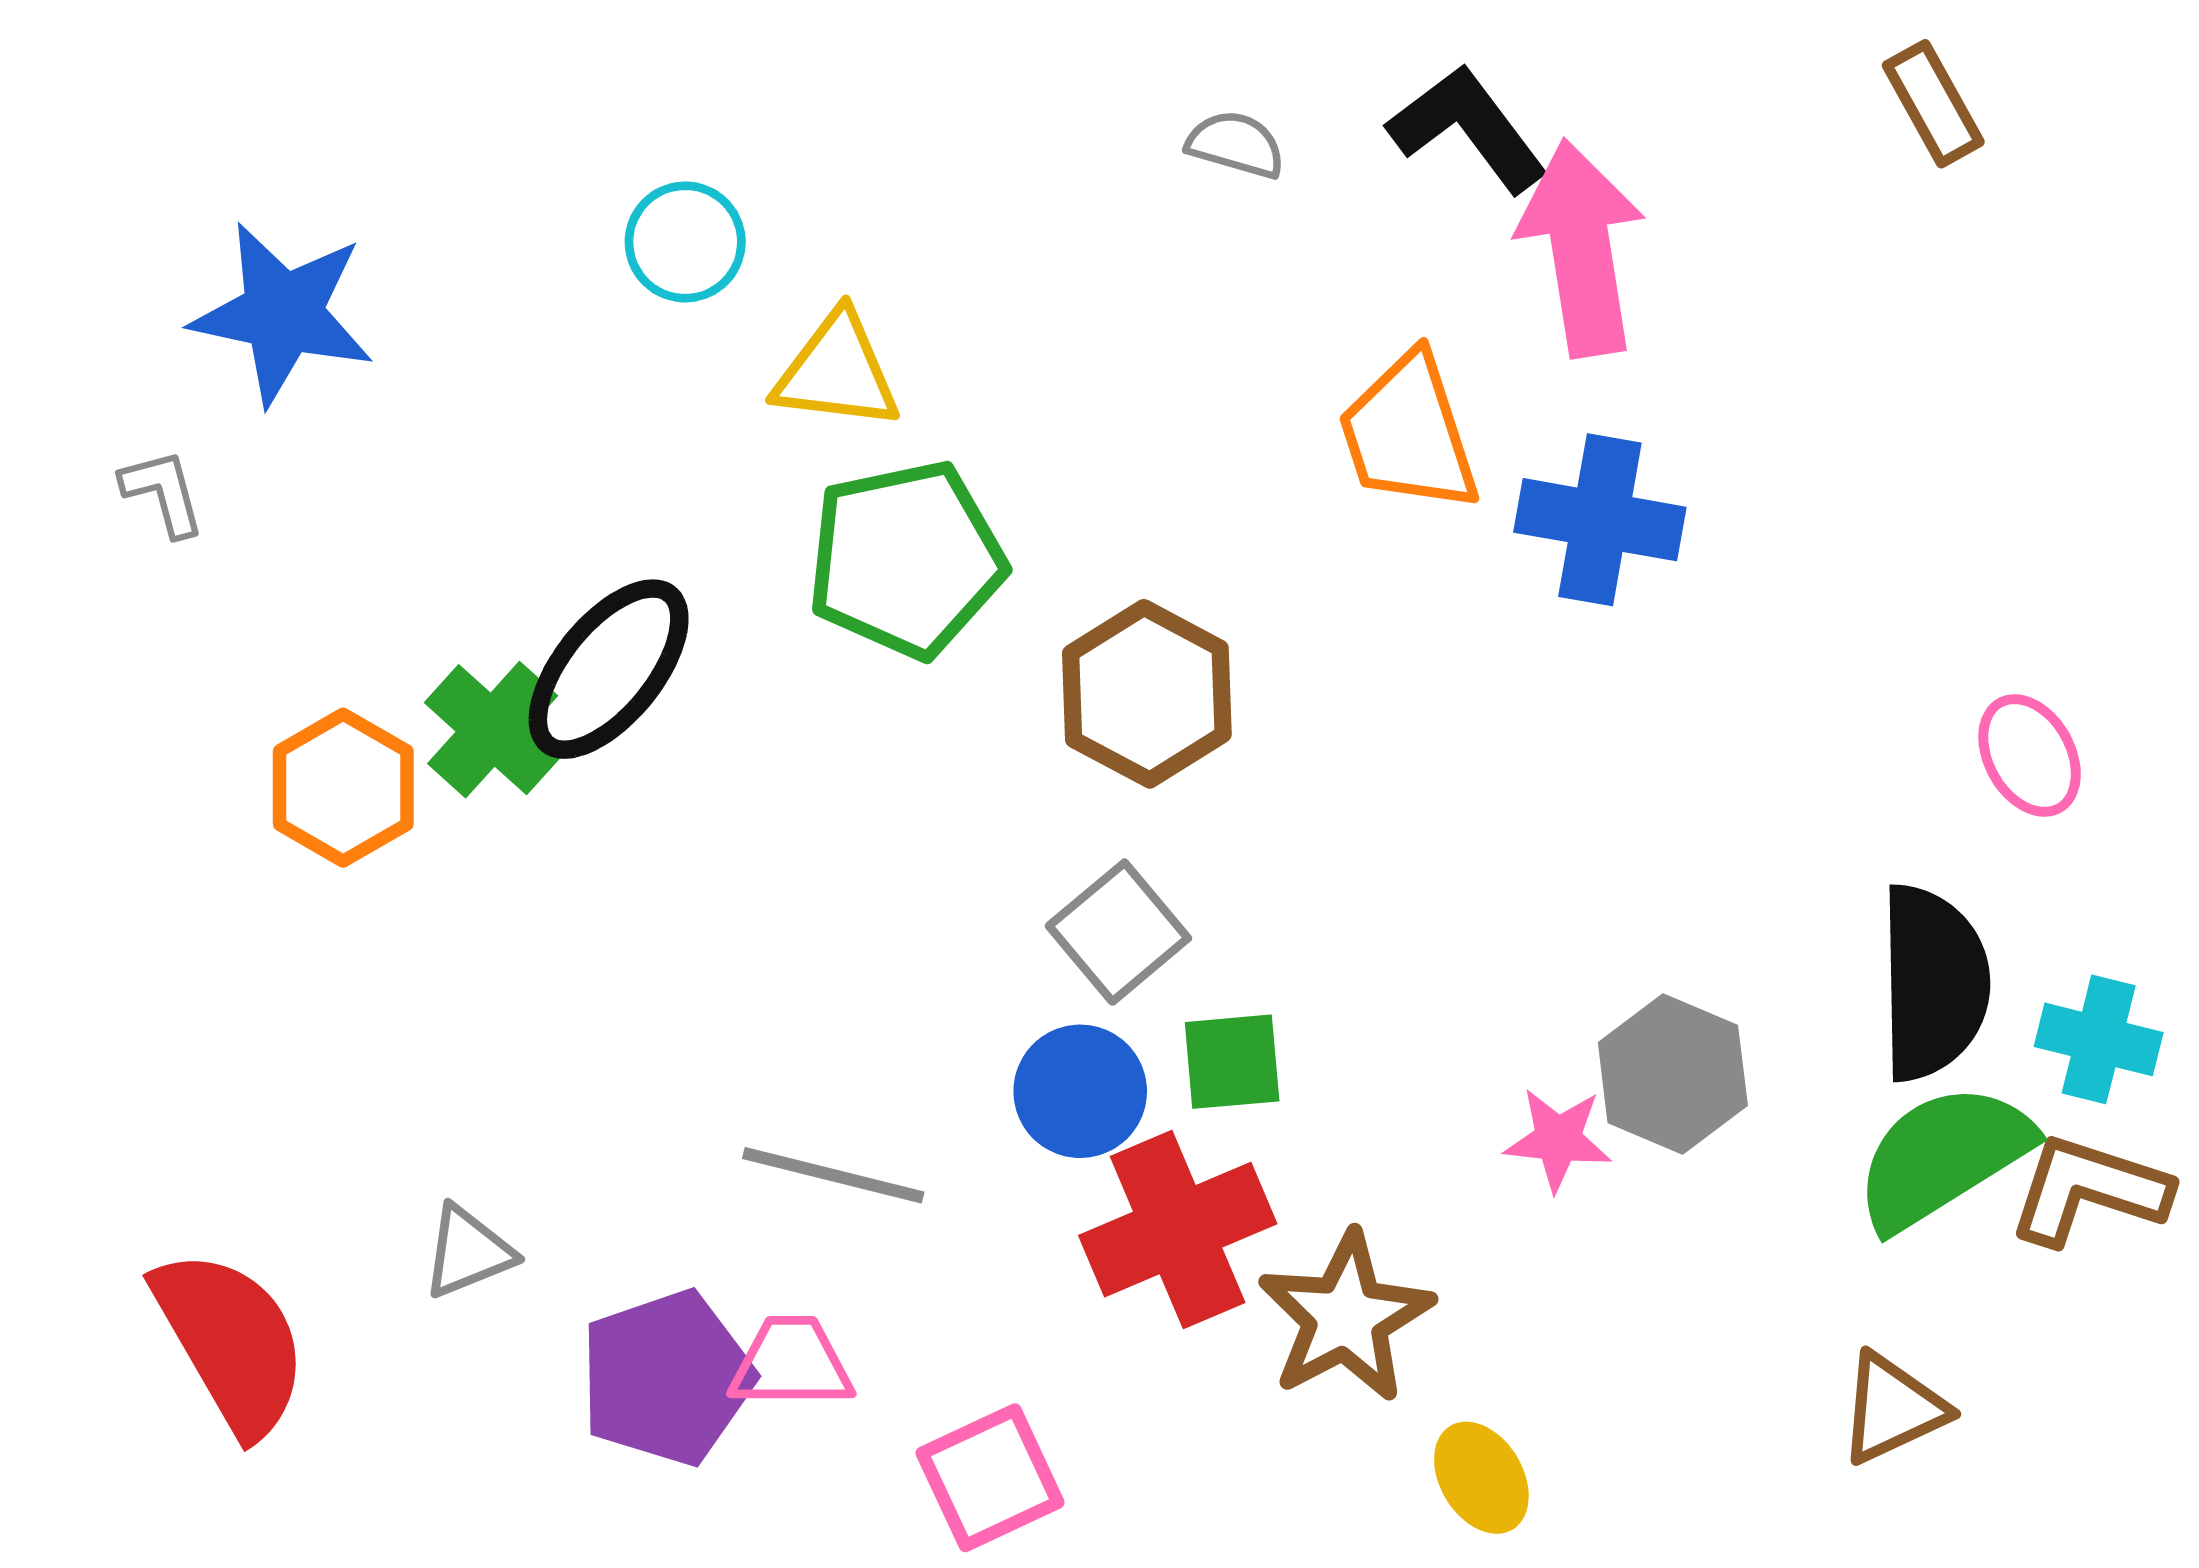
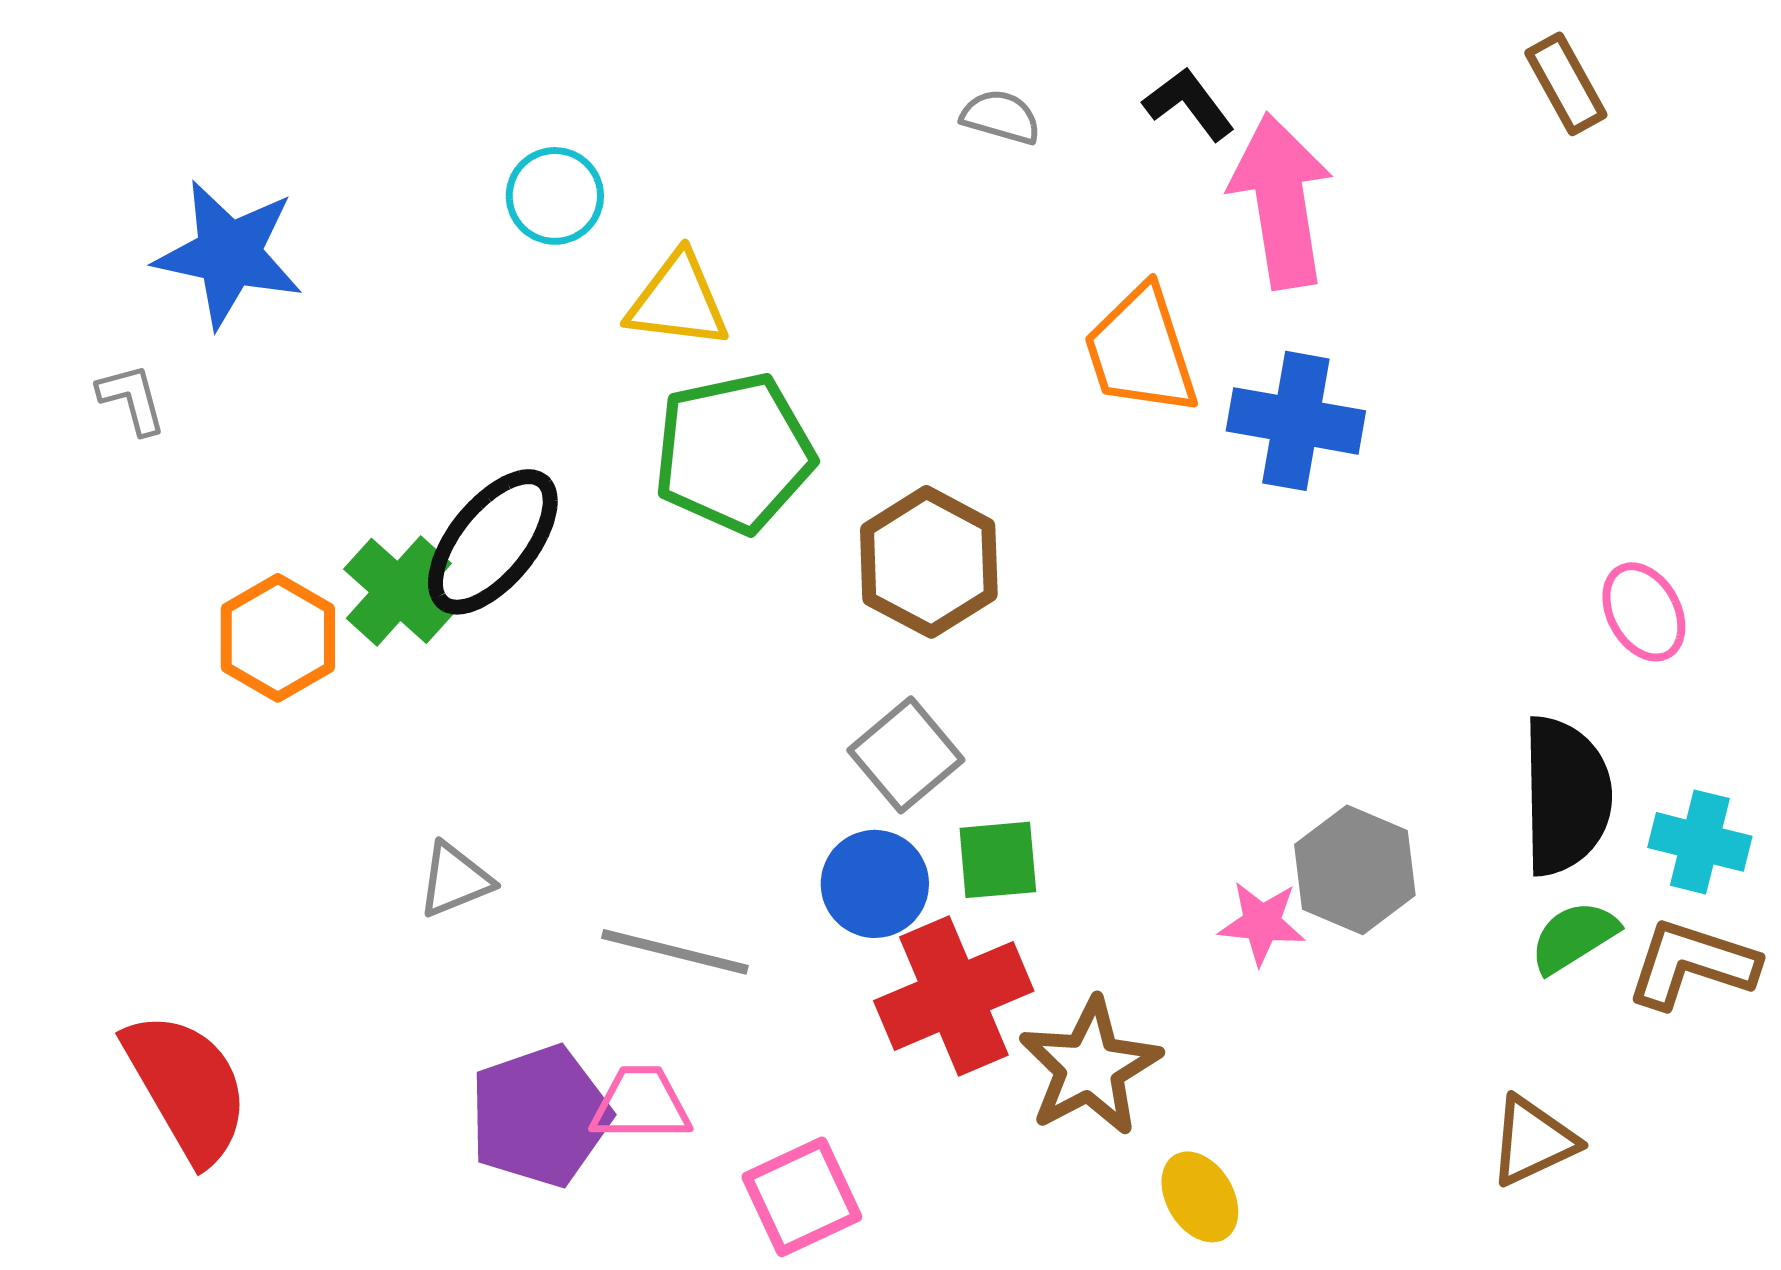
black L-shape: (1468, 128) -> (1189, 104), size x0.7
green semicircle: (1943, 1157) -> (1574, 937), size x0.6
gray triangle: (468, 1252) -> (455, 880), moved

